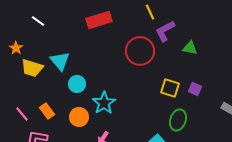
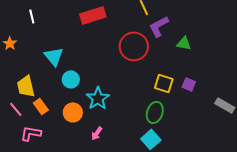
white line: (38, 21) -> (32, 16), turned 40
yellow trapezoid: (32, 68) -> (26, 86), moved, turned 60
green ellipse: (178, 120) -> (155, 112), moved

